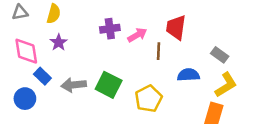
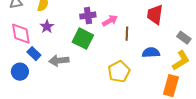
red trapezoid: (176, 27) -> (155, 15), moved
gray rectangle: (220, 55) -> (184, 38), moved
green square: (109, 85) -> (83, 39), moved

